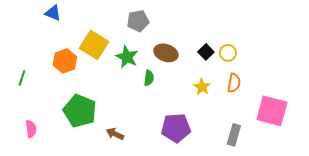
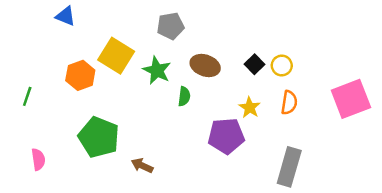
pink square: (272, 111) -> (351, 99), moved, turned -36
purple pentagon: (176, 128) -> (226, 136), moved
gray rectangle: (234, 135) -> (289, 167), size x1.4

